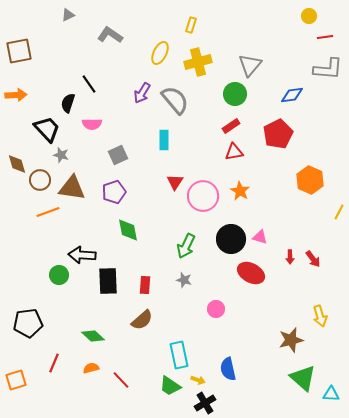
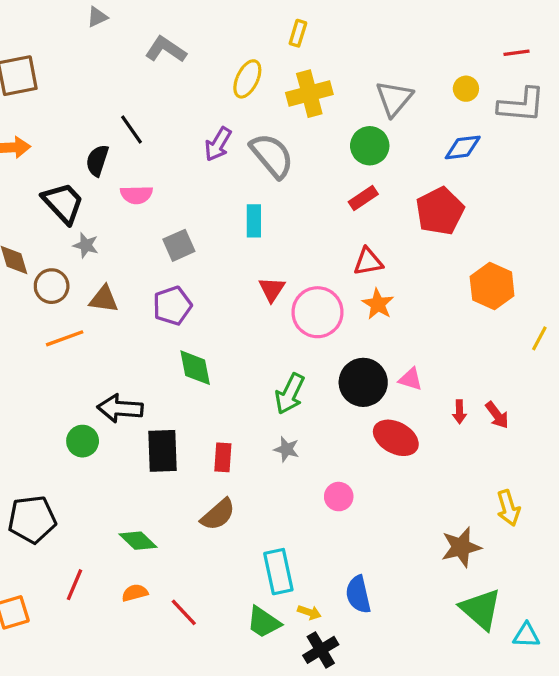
yellow circle: (309, 16) -> (466, 89), moved
red triangle: (234, 152) -> (368, 262), moved
brown triangle: (72, 188) -> (104, 299), size x0.7

